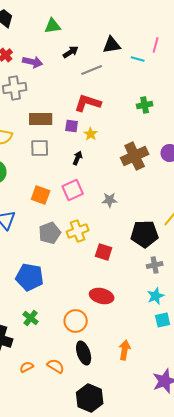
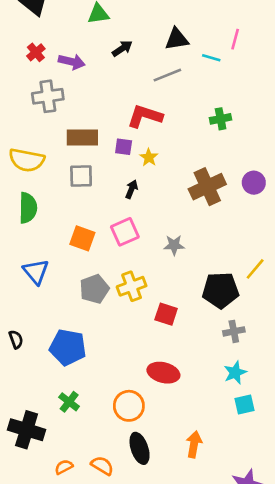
gray line: (92, 70) -> (167, 75), moved

